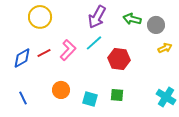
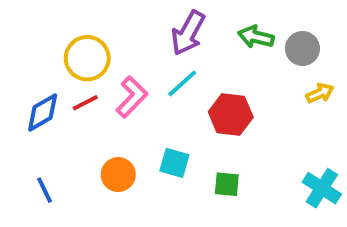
yellow circle: (40, 17) -> (87, 58), moved
cyan square: (90, 99) -> (174, 163), moved

